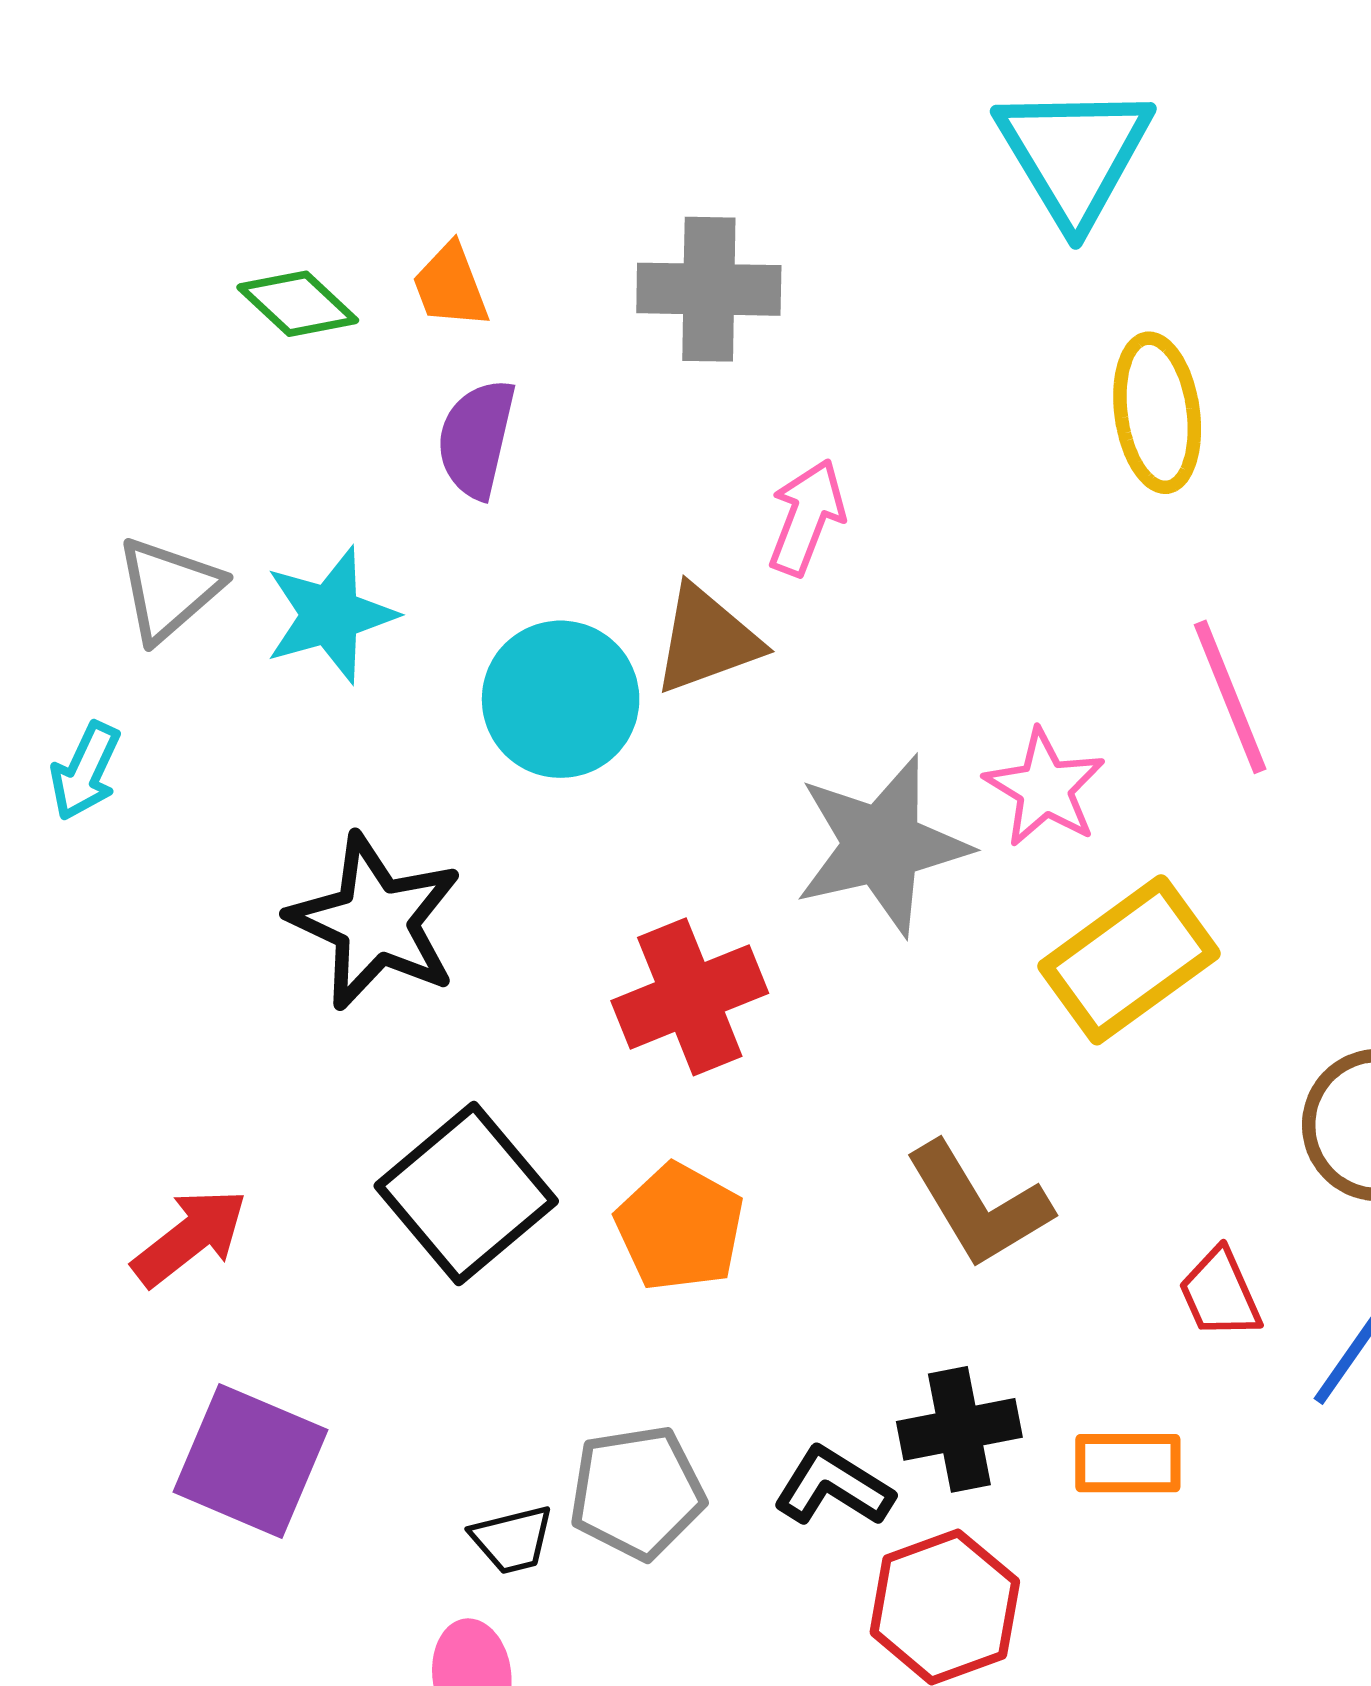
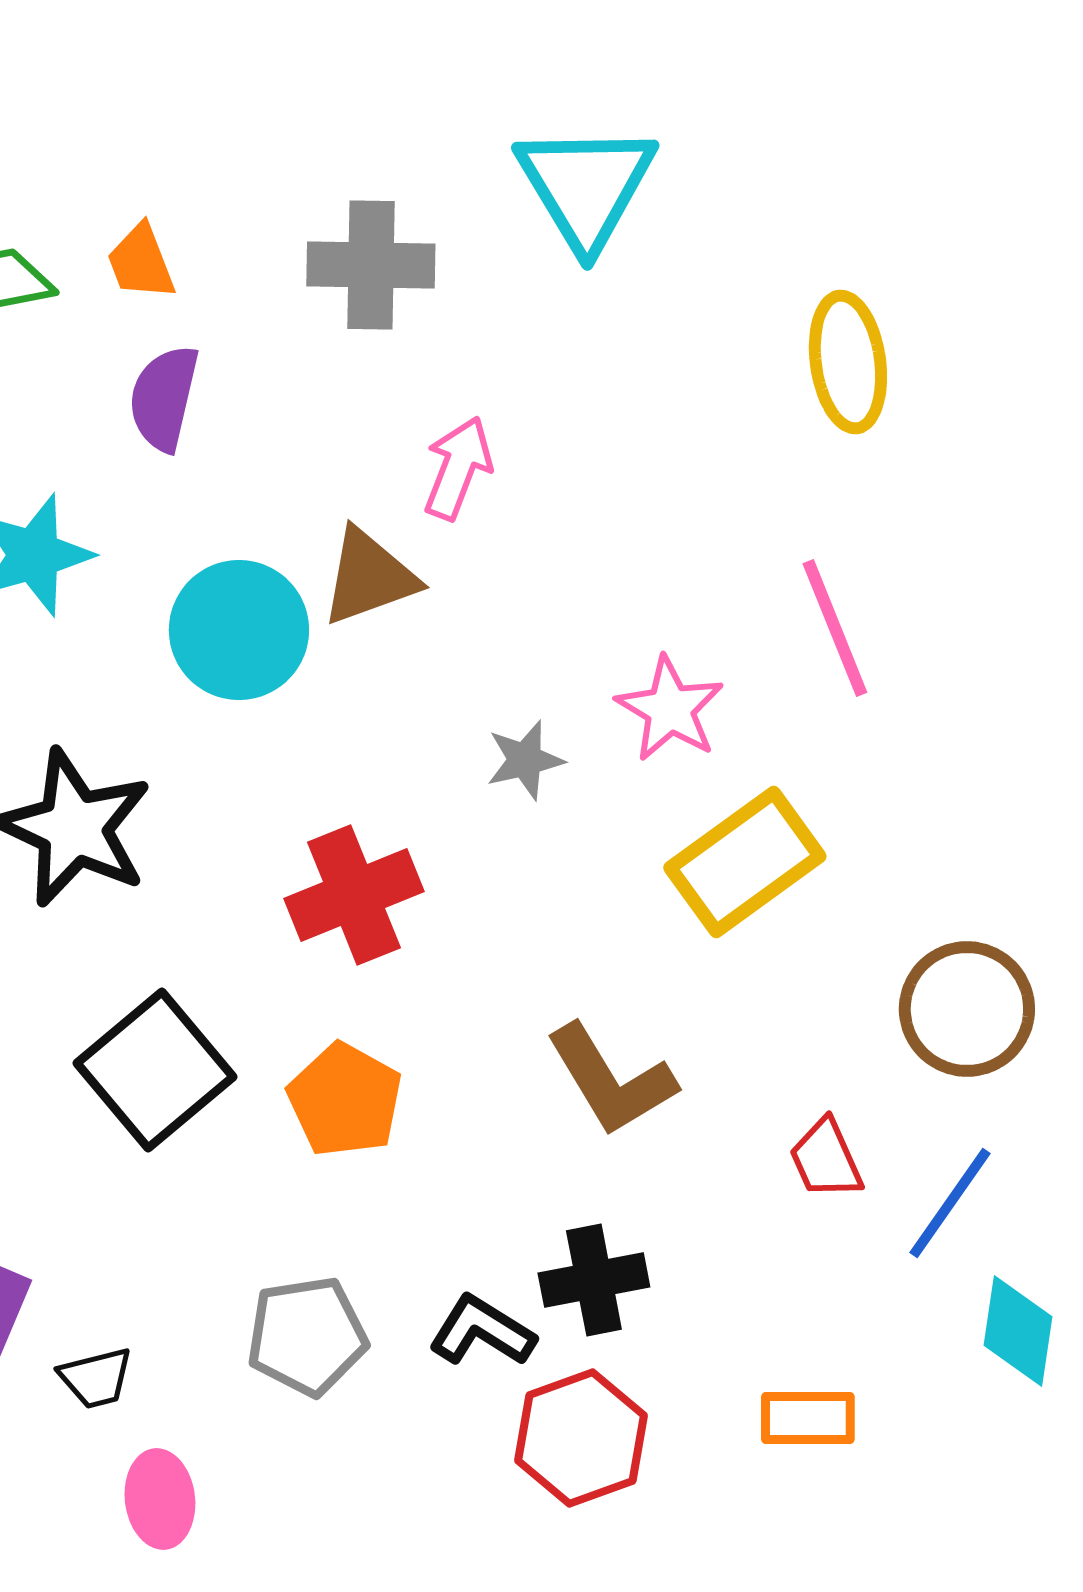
cyan triangle: (1074, 154) -> (586, 186), moved
yellow ellipse: (1157, 413) -> (848, 362), moved
gray star: (882, 845) -> (525, 760), size x0.5
orange rectangle: (1128, 1463) -> (808, 1418), moved
black trapezoid: (512, 1540) -> (96, 1378), moved

